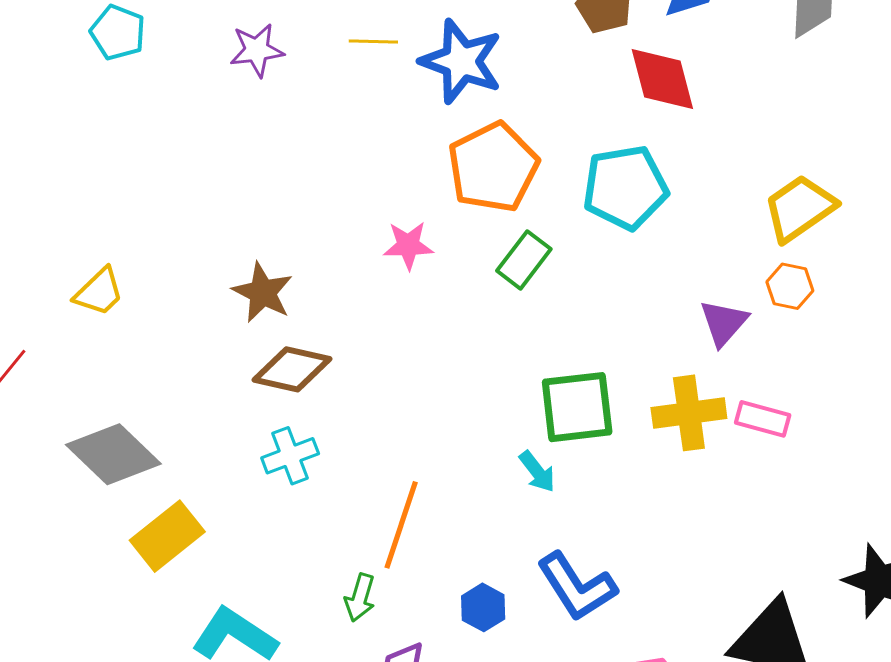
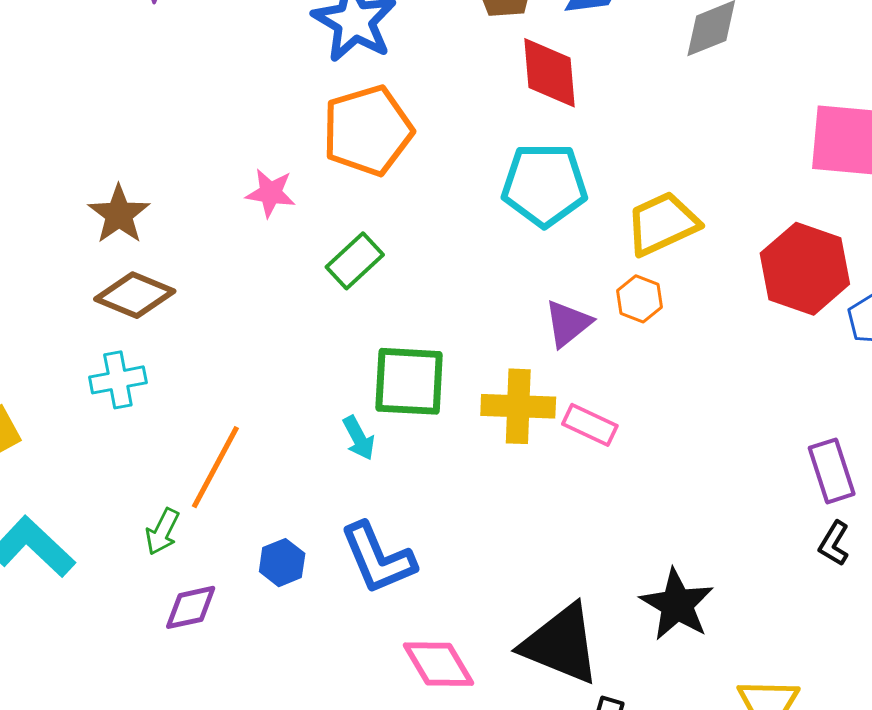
cyan pentagon: (625, 187) -> (544, 185), moved
green rectangle: (524, 260) -> (355, 261), moved

